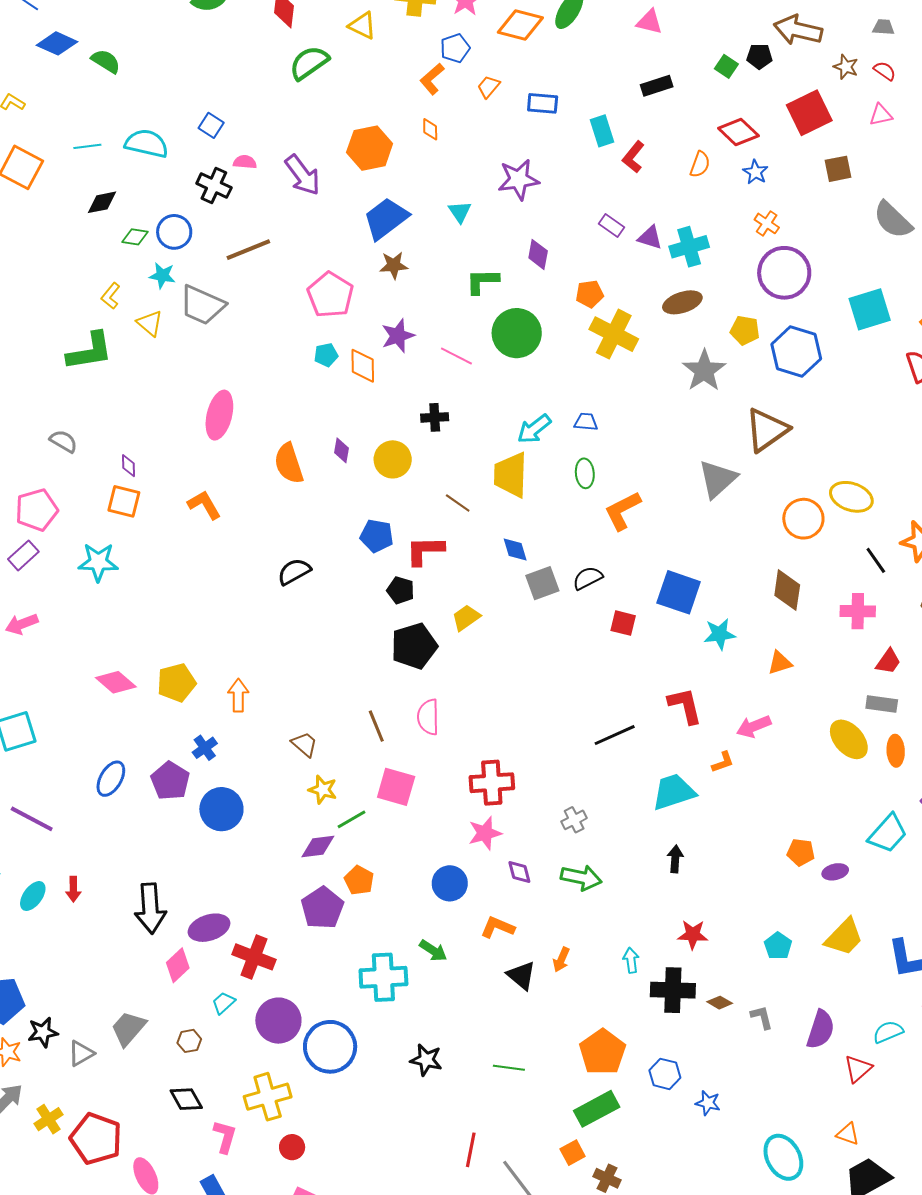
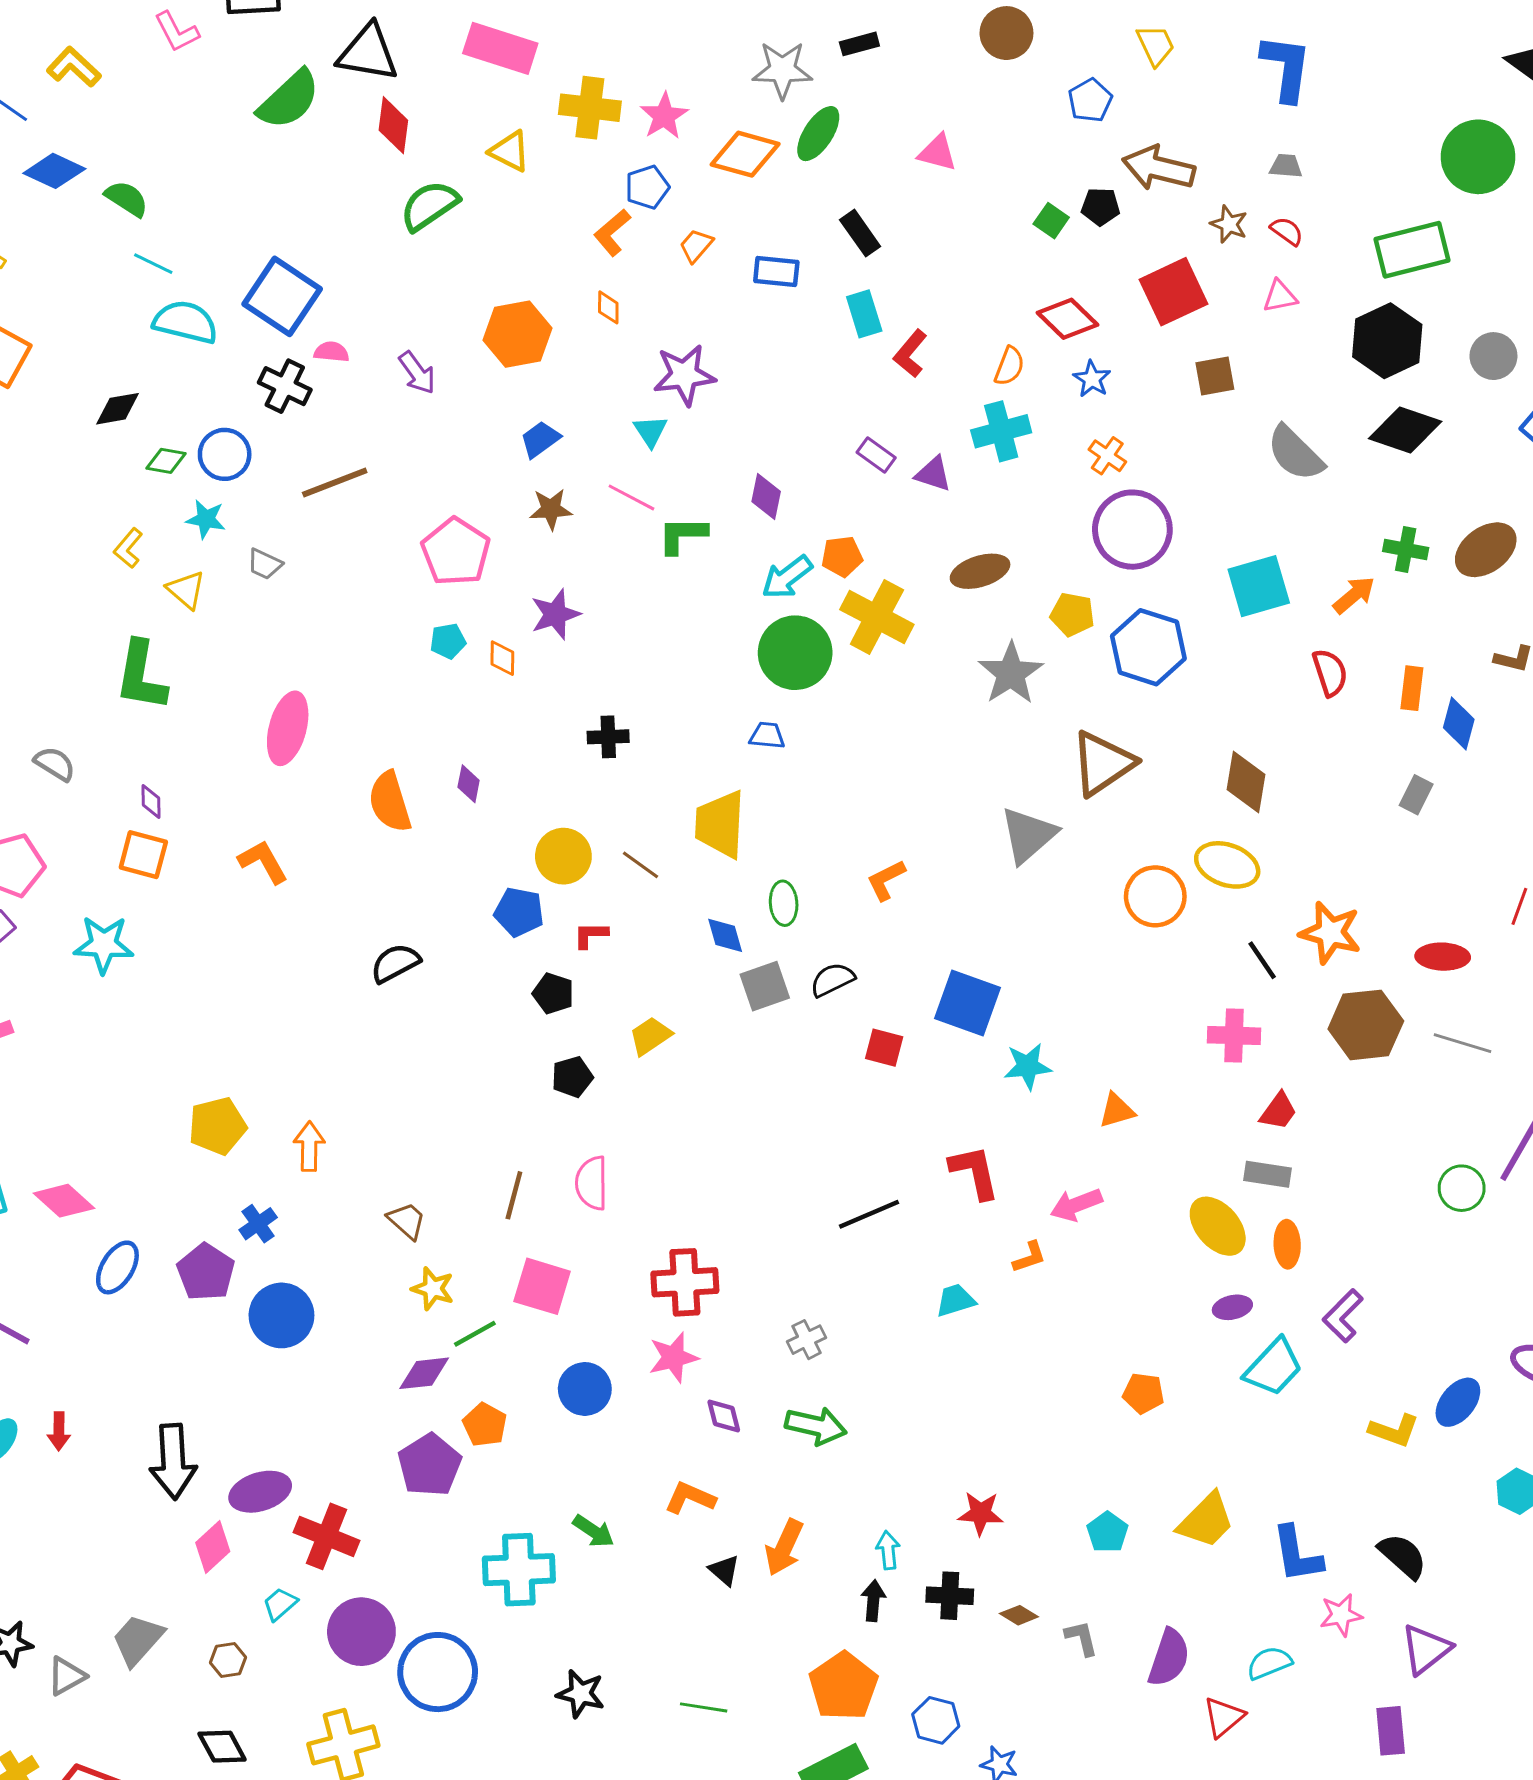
black rectangle: (657, 86) -> (860, 233), moved, turned 72
blue square: (211, 125) -> (282, 296), size x2.0
cyan line: (87, 146) -> (153, 264), moved, turned 32
purple arrow: (303, 175) -> (417, 373), size x0.7
purple star: (518, 180) -> (684, 375), moved
blue trapezoid: (386, 218) -> (540, 439), size x0.6
cyan cross: (689, 247) -> (1001, 431), moved
gray trapezoid: (202, 305) -> (265, 564), size x0.5
green circle: (517, 333) -> (795, 653), moved
green L-shape: (90, 351) -> (141, 676), moved, turned 108
pink line: (456, 356) -> (631, 497), moved
orange diamond: (363, 366) -> (502, 658), size x0.7
blue trapezoid: (586, 422) -> (767, 736), moved
cyan arrow: (534, 429) -> (787, 577), moved
yellow circle: (393, 459) -> (563, 856), moved
green ellipse: (585, 473) -> (784, 903), moved
orange L-shape: (622, 511) -> (886, 880), size x0.7
red L-shape: (425, 551) -> (591, 935), size x0.6
brown diamond: (787, 590) -> (1246, 782), moved
black pentagon: (414, 646) -> (572, 1077), size x0.6
pink diamond: (116, 682) -> (64, 1201), moved
brown line: (376, 726) -> (514, 1195), turned 36
cyan trapezoid: (674, 792) -> (955, 1300), size x0.6
black arrow: (675, 859) -> (873, 1601), moved
purple ellipse: (835, 872) -> (1232, 1307), moved
blue circle: (450, 883) -> (585, 1389), moved
orange arrow: (561, 960) -> (784, 1547), size x1.5
black triangle: (521, 976) -> (724, 1570), size x0.7
black cross: (673, 990) -> (950, 1596), size x0.7

